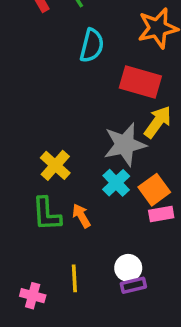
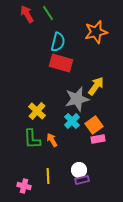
red rectangle: (140, 82) -> (61, 63), moved

